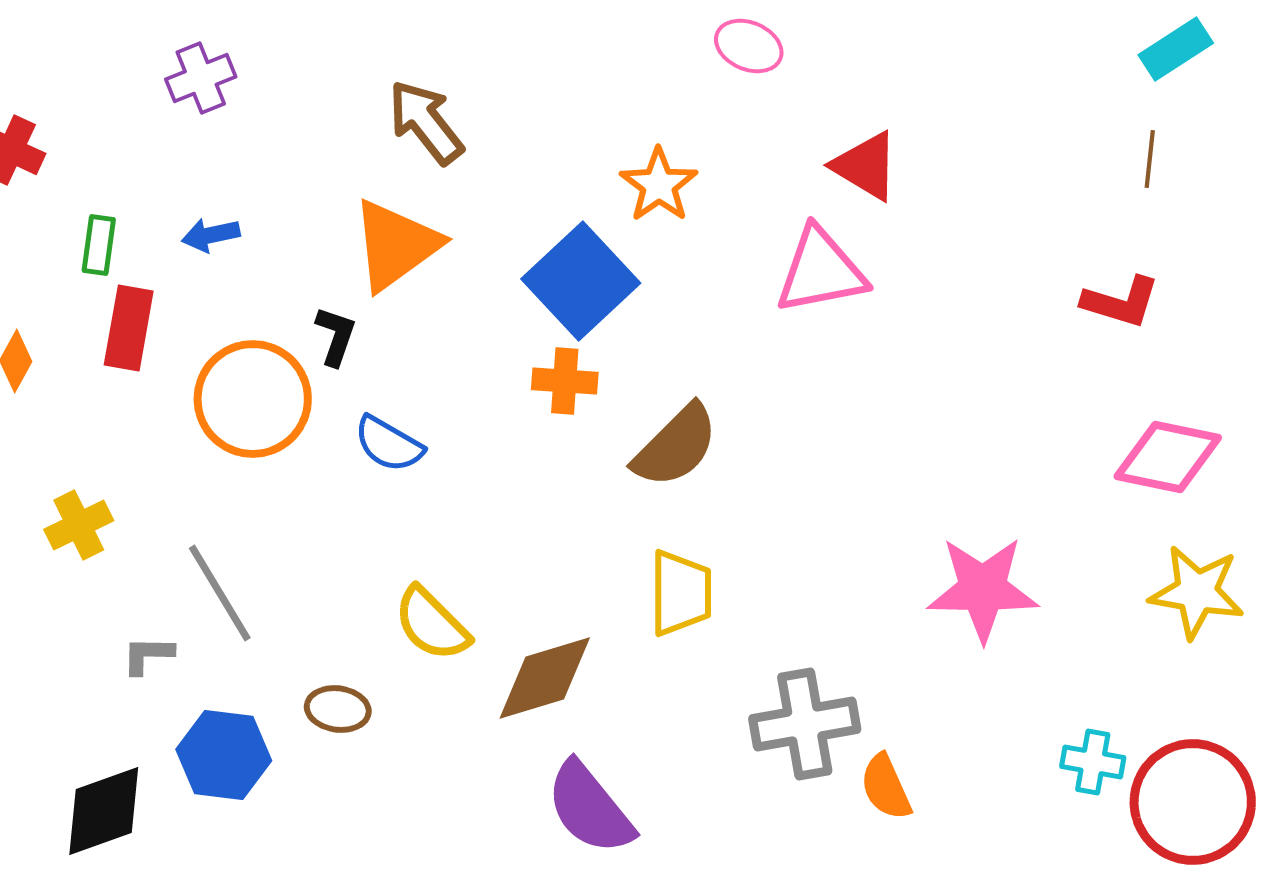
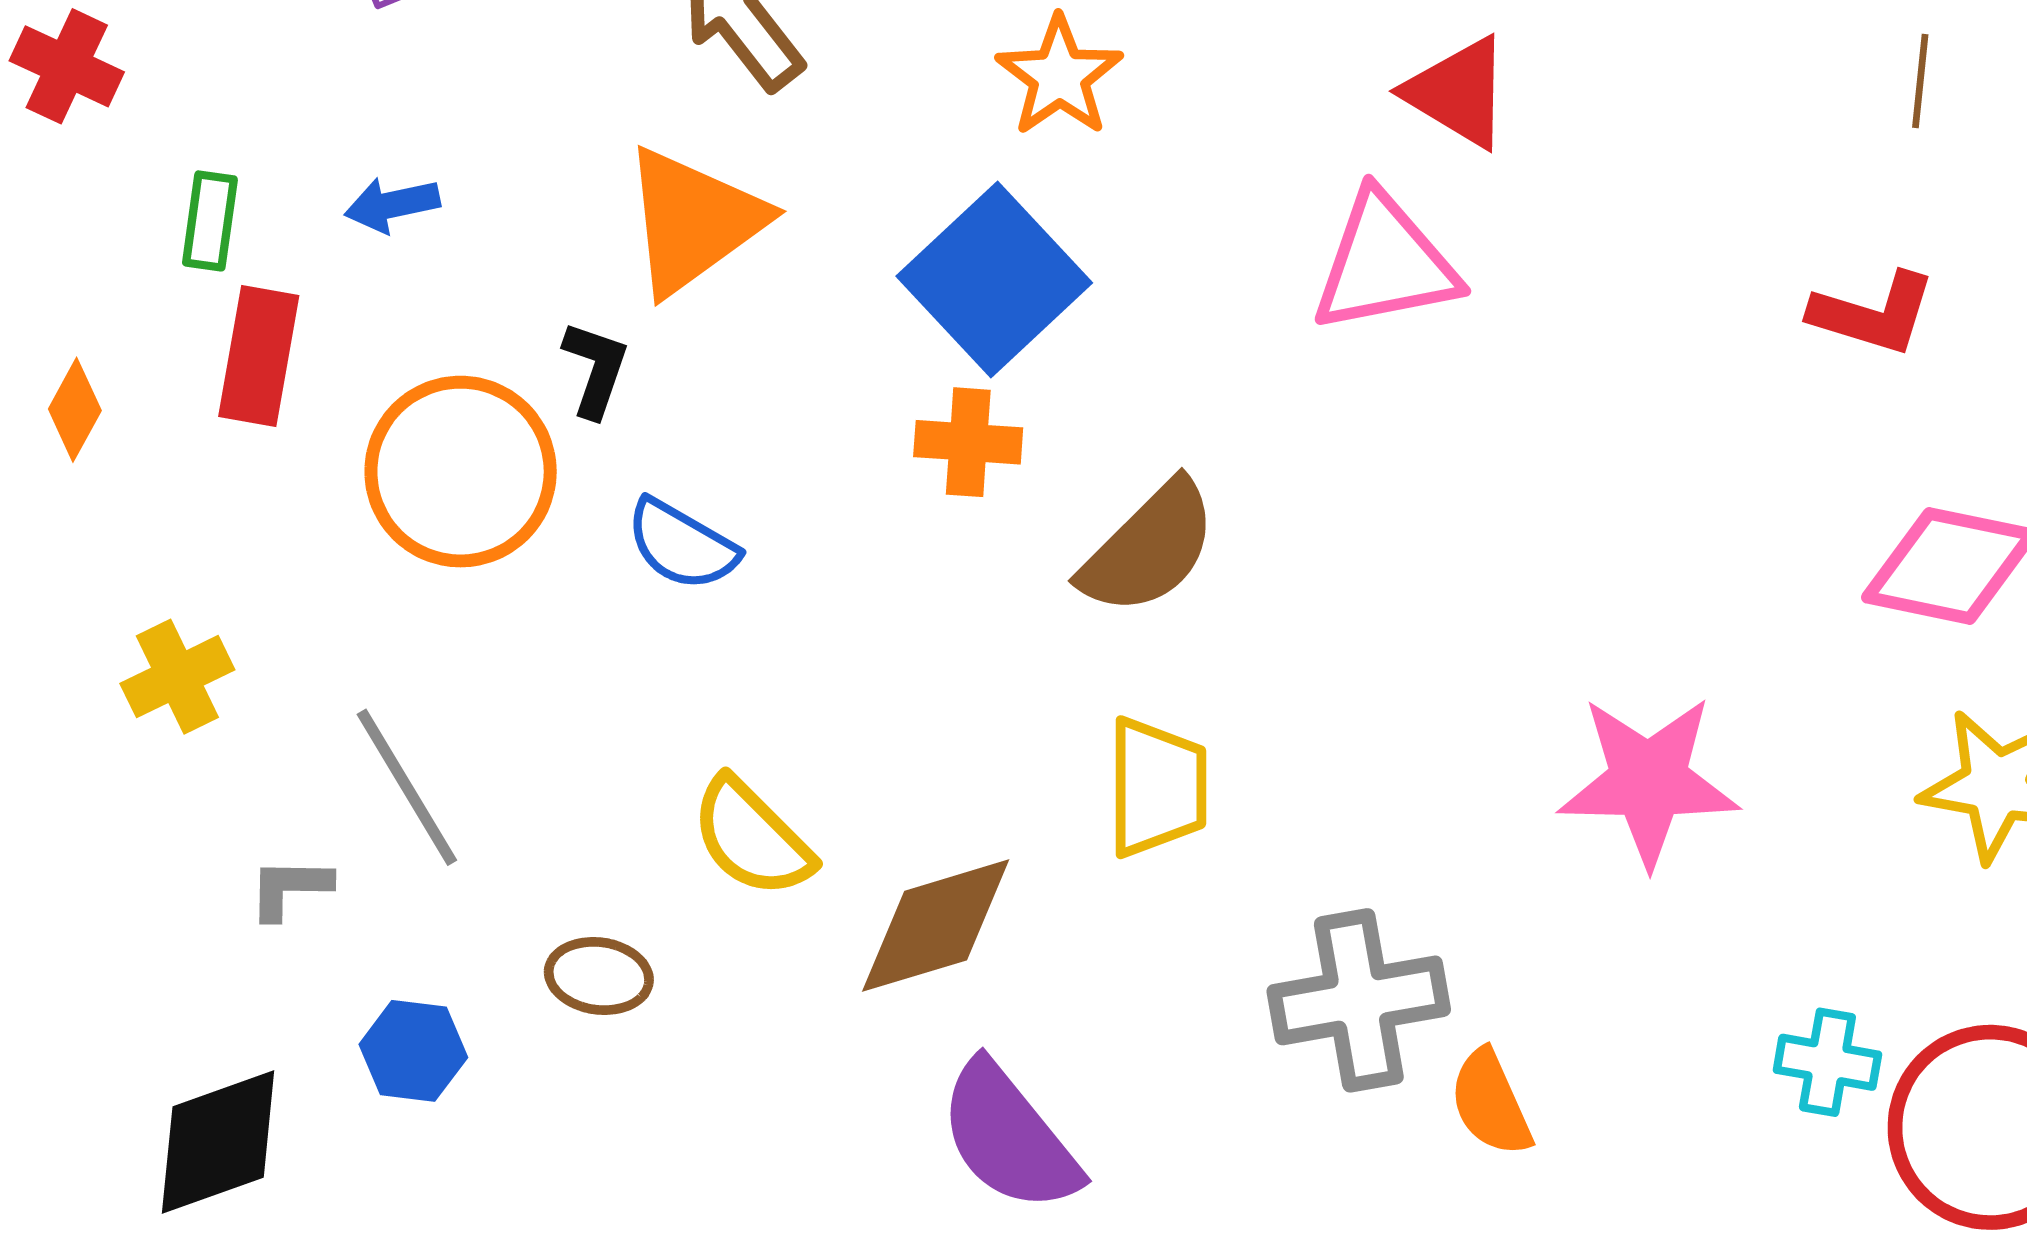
orange star: (659, 185) -> (1059, 76), moved
blue hexagon: (224, 755) -> (413, 1051), size x0.7

